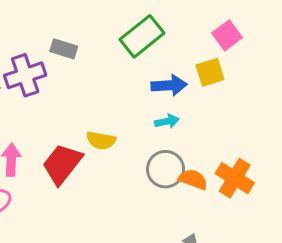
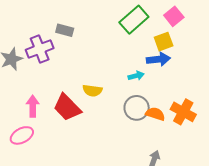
green rectangle: (142, 36) -> (134, 20), moved
blue arrow: (169, 85) -> (158, 59), moved
red trapezoid: (62, 164) -> (67, 107), turned -80

